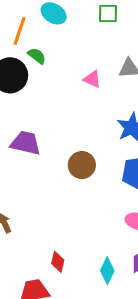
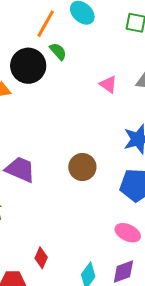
purple trapezoid: (26, 143) -> (20, 169), moved

